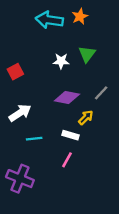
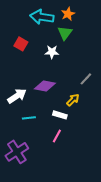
green triangle: (87, 54) -> (65, 33), moved
red square: (15, 72) -> (21, 44), moved, turned -32
purple diamond: (67, 98) -> (45, 86), moved
purple cross: (20, 179) -> (17, 152), turned 35

